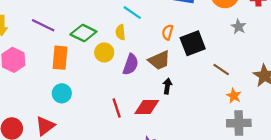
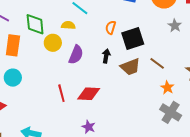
yellow semicircle: (120, 32) -> (68, 25), turned 96
green diamond: (83, 33) -> (35, 24), turned 55
brown trapezoid: (159, 60) -> (130, 67), moved
black arrow: (167, 86) -> (106, 56), moved
gray cross: (239, 123) -> (171, 112), turned 30

